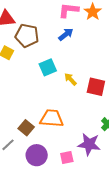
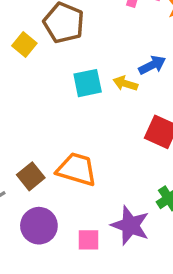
blue arrow: (66, 34) -> (152, 65), moved
yellow arrow: (70, 79) -> (125, 84), moved, turned -40

